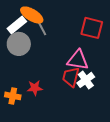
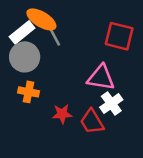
red trapezoid: (71, 77) -> (92, 122), moved, turned -45
red star: (35, 88) -> (62, 114), moved
orange cross: (13, 96) -> (28, 92), moved

